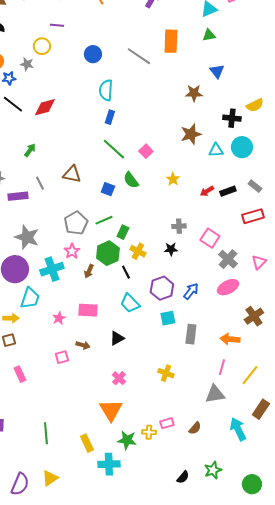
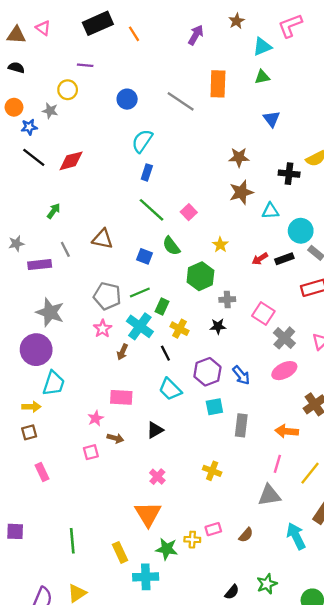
cyan semicircle: (106, 90) -> (142, 141), turned 30
brown star: (194, 93) -> (239, 157), moved
cyan circle: (242, 147) -> (301, 231), moved
gray pentagon: (76, 223) -> (107, 296), turned -30
green hexagon: (108, 253) -> (200, 276), moved
cyan cross: (52, 269) -> (140, 326), moved, turned -35
blue arrow: (191, 291) -> (241, 375), turned 102
pink star: (59, 318) -> (96, 418), moved

